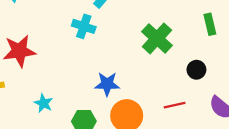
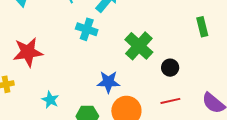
green cross: (157, 38) -> (139, 46), moved
black circle: (196, 70) -> (170, 68), moved

